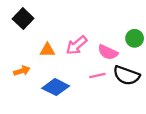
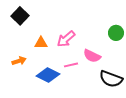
pink semicircle: (108, 52) -> (92, 56), moved
pink line: (97, 75) -> (71, 65), moved
black semicircle: (126, 75) -> (111, 79), moved

